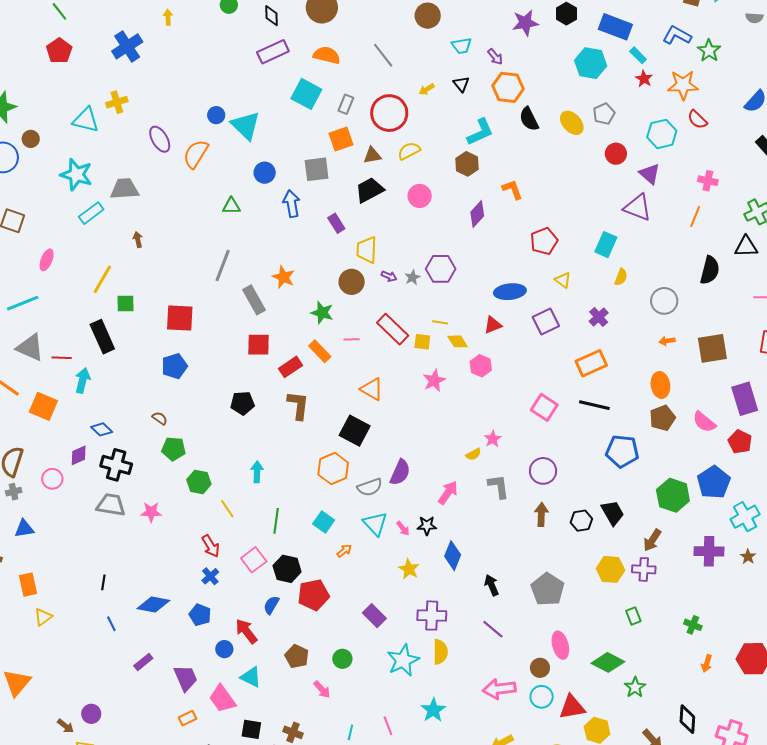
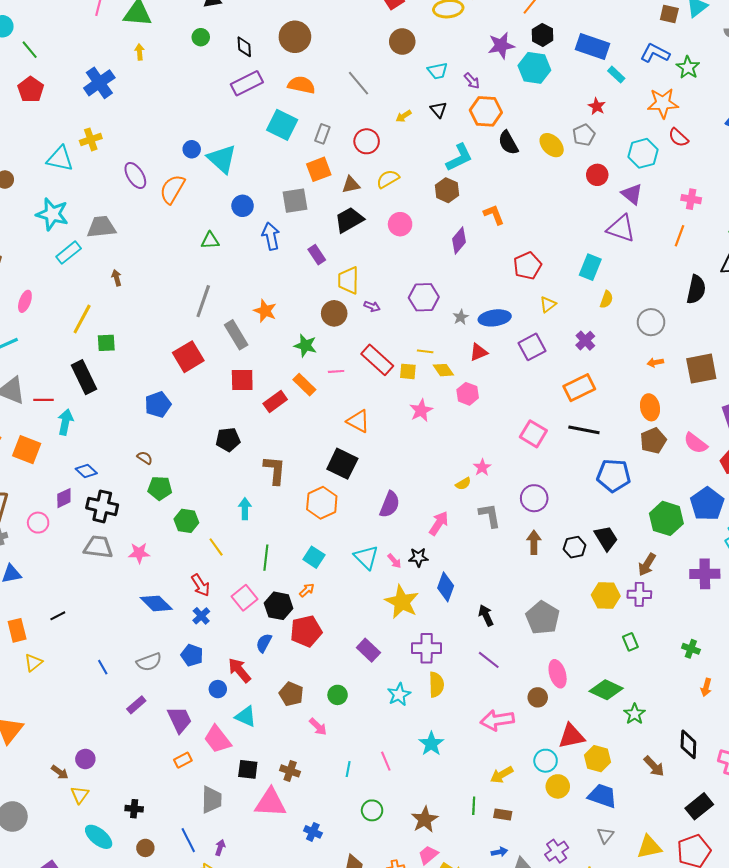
cyan hexagon: (591, 63) -> (534, 68), moved
red star: (644, 79) -> (597, 106), moved
red circle: (389, 113) -> (367, 141), size x0.7
gray star: (412, 277) -> (461, 317), moved
yellow triangle: (563, 280) -> (548, 304), turned 48
red square: (180, 318) -> (188, 357), moved, turned -32
brown L-shape: (298, 405) -> (275, 470), moved
gray semicircle: (370, 487) -> (149, 662), moved
orange arrow: (344, 551) -> (307, 590), moved
yellow star: (409, 569) -> (402, 602), size x1.6
black line: (103, 582) -> (58, 616), moved, turned 56
blue diamond: (153, 604) -> (156, 603), moved, turned 36
cyan star: (403, 660) -> (399, 695), size x0.7
cyan circle: (542, 697) -> (546, 761), moved

